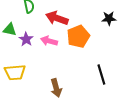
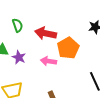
pink arrow: (49, 41) -> (48, 61), moved

